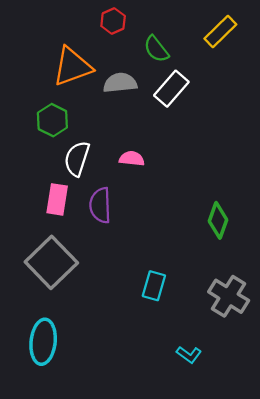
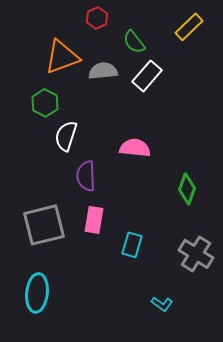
pink semicircle: (132, 159) -> (135, 148), moved, size x1.4
pink rectangle: (57, 199) -> (94, 220), moved
gray square: (51, 262) -> (44, 225), turned 30

